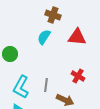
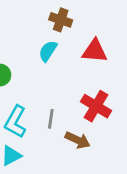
red cross: (78, 76) -> (96, 106), size x1.5

